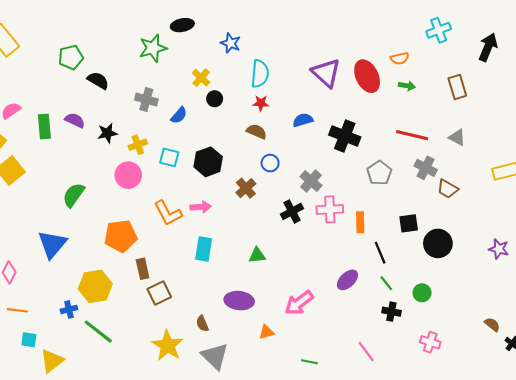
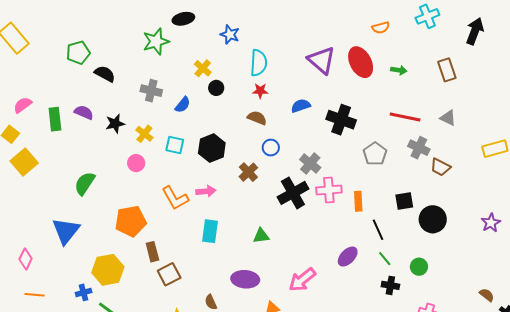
orange semicircle: (400, 58) -> (381, 28), moved
yellow cross: (138, 145) -> (144, 134), turned -30
pink circle: (128, 175) -> (136, 163), size x0.7
black cross: (292, 211) -> (293, 193), size x1.4
purple star: (499, 249) -> (491, 223), turned 30

